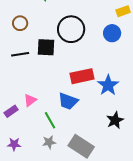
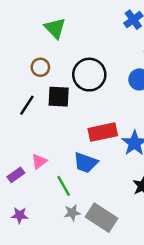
brown circle: (20, 23) -> (40, 67), moved
black line: (20, 54) -> (27, 105), turned -48
gray star: (49, 142) -> (72, 213), moved

